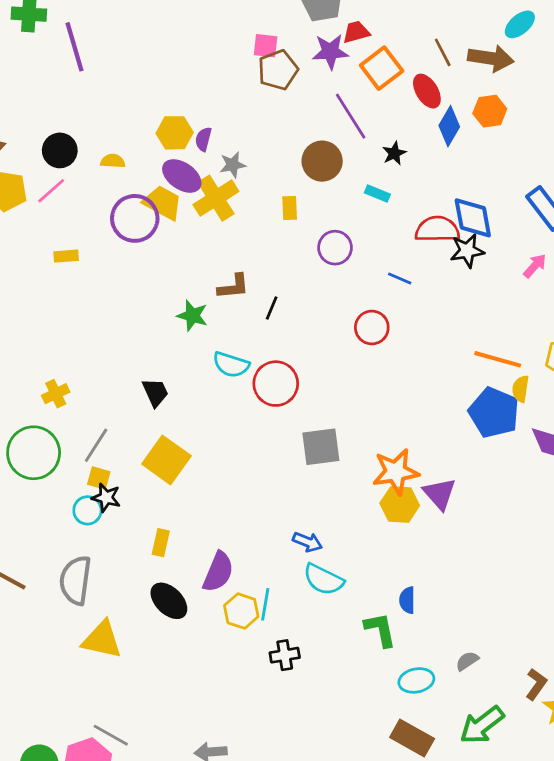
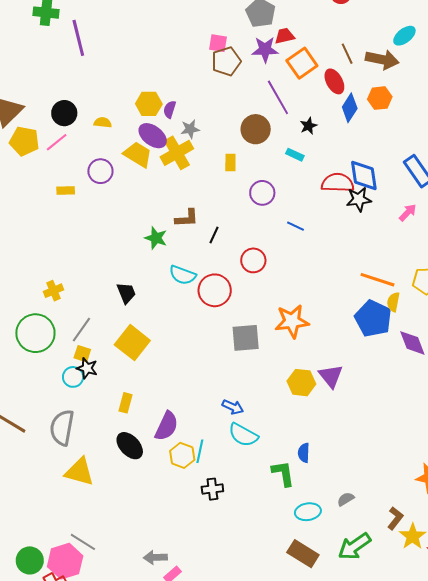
purple circle: (135, 218) -> (100, 171), moved, size x0.7
blue line: (400, 279) -> (296, 226), moved
red circle: (372, 327) -> (253, 260), moved
orange star: (396, 472) -> (292, 321), moved

